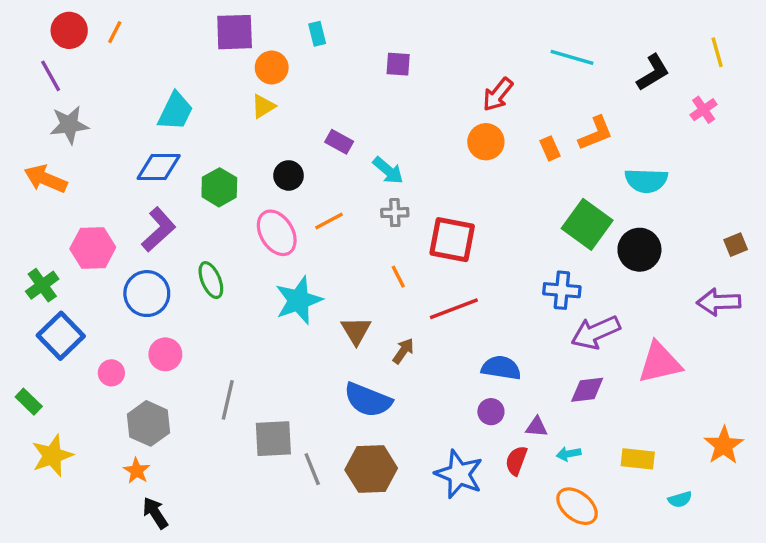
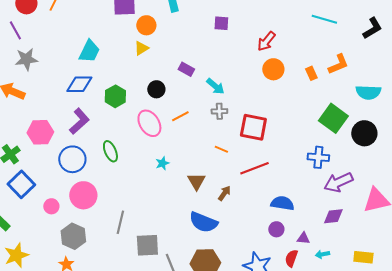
red arrow: (498, 94) -> (266, 41), moved
orange line: (398, 277) -> (221, 149), turned -40
cyan star: (299, 300) -> (162, 163), size x0.5
pink circle: (165, 354) -> (83, 195), size x1.4

